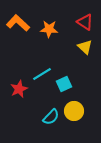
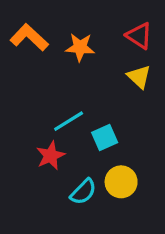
red star: (19, 89) -> (50, 156), moved

